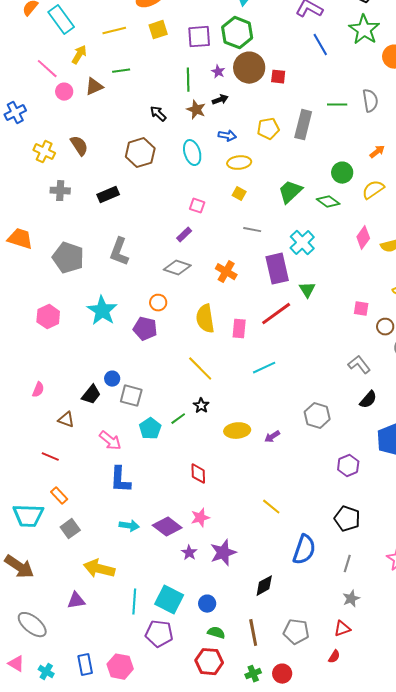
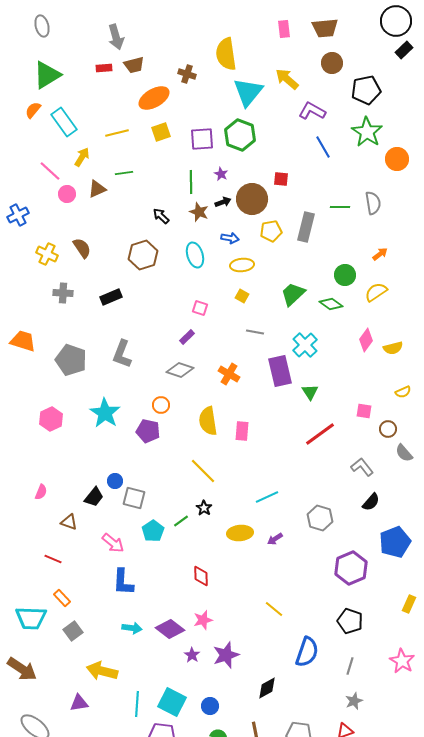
brown circle: (249, 68) -> (252, 199), moved
red line: (276, 314) -> (320, 434), moved
cyan line: (264, 368) -> (267, 497), moved
purple hexagon: (348, 466) -> (351, 568), size x1.5

